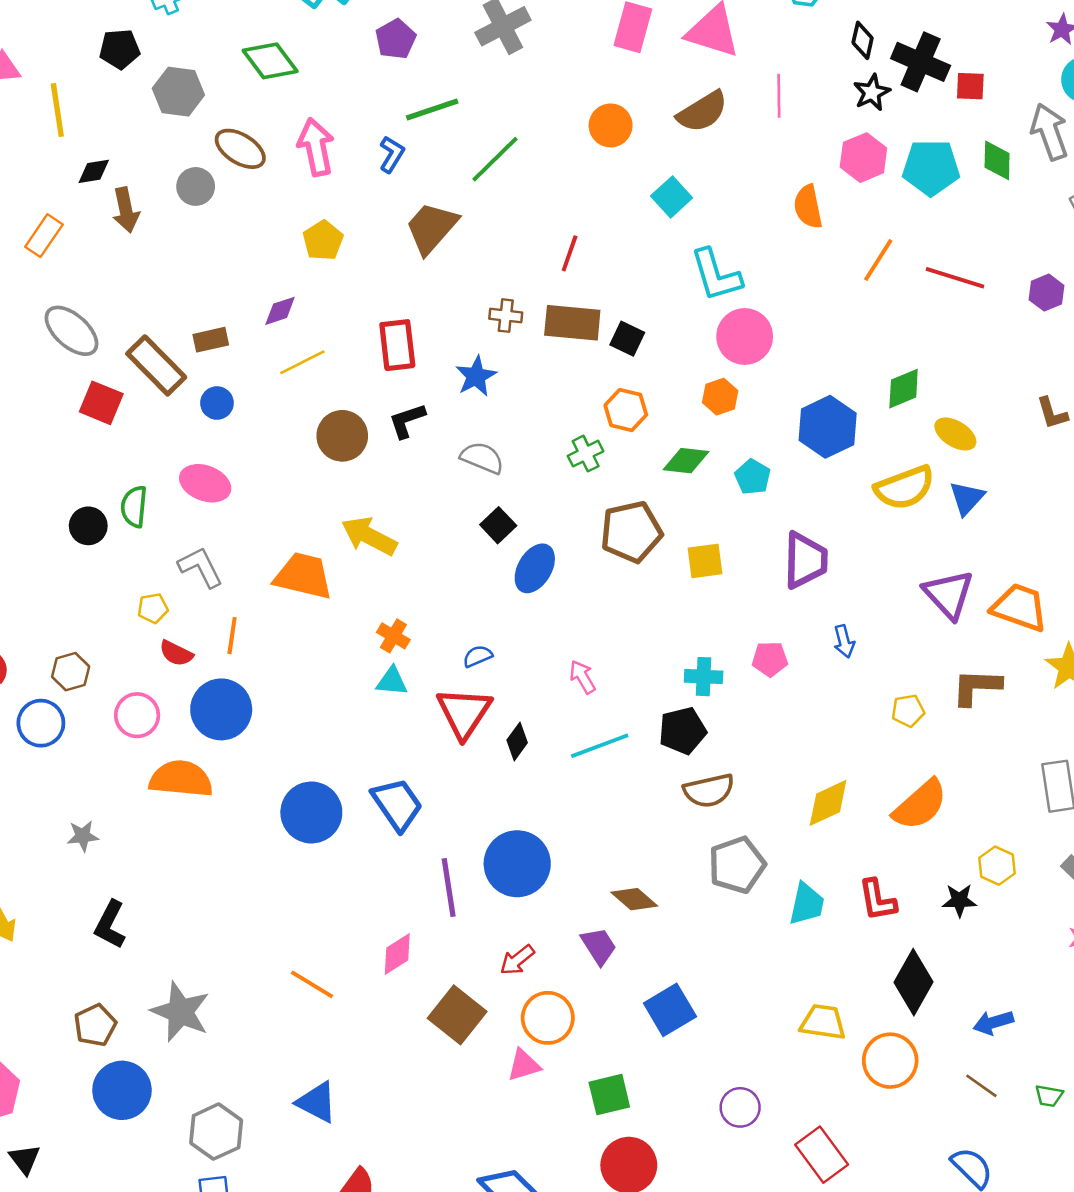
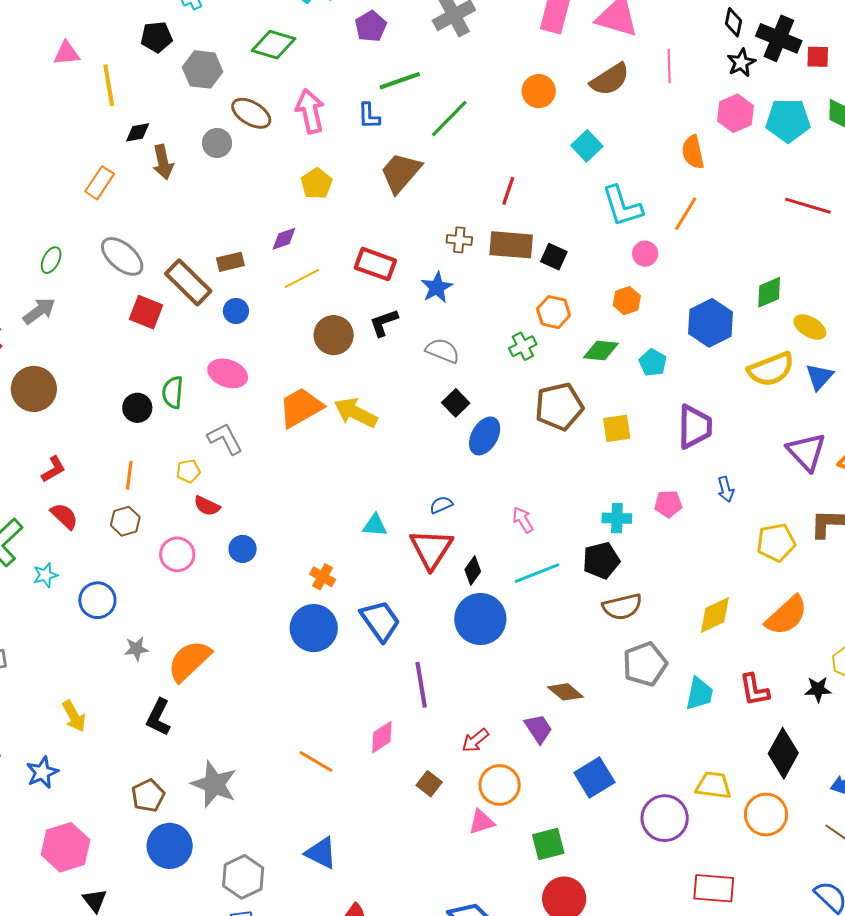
green diamond: (270, 61) -> (274, 45), turned -36
blue L-shape: (392, 154) -> (369, 116), turned 148
orange line: (878, 260) -> (686, 214), moved
pink circle: (745, 337) -> (645, 254), size x0.6
red rectangle: (397, 345) -> (375, 264), turned -63
orange trapezoid: (303, 576) -> (301, 407), moved, turned -42
orange line: (232, 636) -> (129, 475), moved
orange cross: (393, 636) -> (323, 577), moved
blue circle: (221, 709) -> (243, 549), size x0.6
yellow pentagon: (908, 711) -> (776, 542), size x1.5
blue circle: (41, 723) -> (97, 600), moved
orange semicircle: (181, 779) -> (189, 661), moved, turned -48
blue circle: (517, 864) -> (480, 619), moved
brown square: (457, 1015) -> (429, 784), size x0.6
purple circle: (740, 1107) -> (665, 818), moved, size x1.5
red rectangle: (822, 1155) -> (714, 888), turned -48

